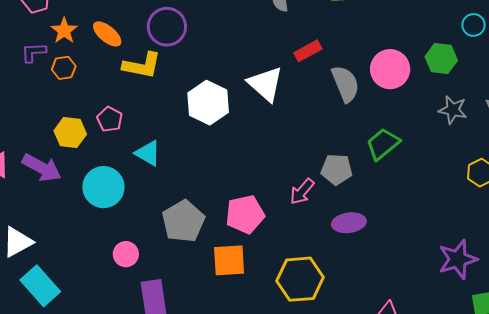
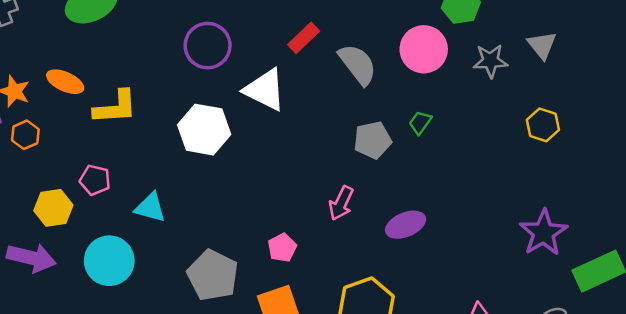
purple circle: (167, 27) -> (208, 46), moved
pink circle: (390, 69) -> (424, 49), moved
green trapezoid: (383, 144) -> (420, 122), size x0.6
gray pentagon: (337, 169) -> (373, 140), moved
pink pentagon: (245, 214) -> (282, 248), size x0.6

